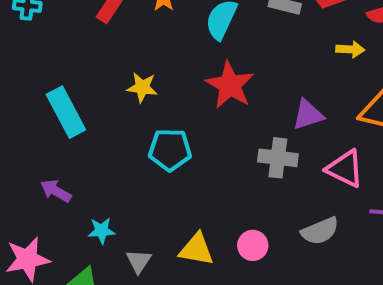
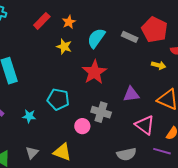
yellow star: (142, 87) -> (64, 47), moved
gray cross: (278, 158) -> (101, 112), moved
cyan star: (102, 231) -> (29, 116), moved
pink circle: (253, 245) -> (82, 126), moved

